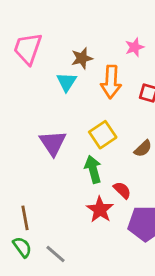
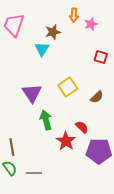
orange arrow: (111, 82) -> (74, 15), moved, size x0.6
green arrow: (93, 169) -> (46, 120), moved
gray line: (56, 254) -> (34, 173), turned -42

